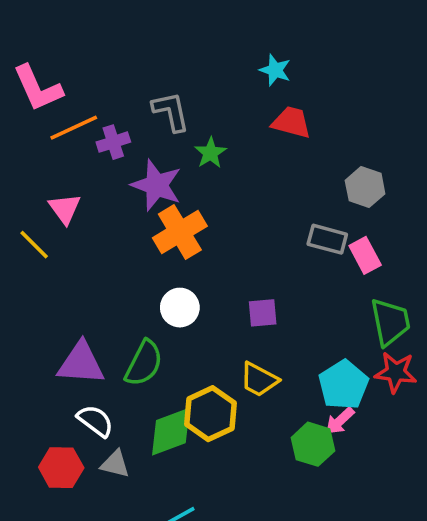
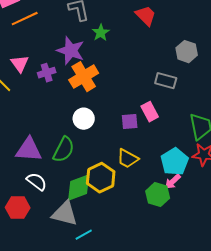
red trapezoid: (291, 122) -> (146, 16), turned 30
purple cross: (113, 142) -> (47, 73), moved
pink rectangle: (365, 255) -> (150, 112), moved
gray triangle: (115, 464) -> (65, 214), moved, size x1.6

